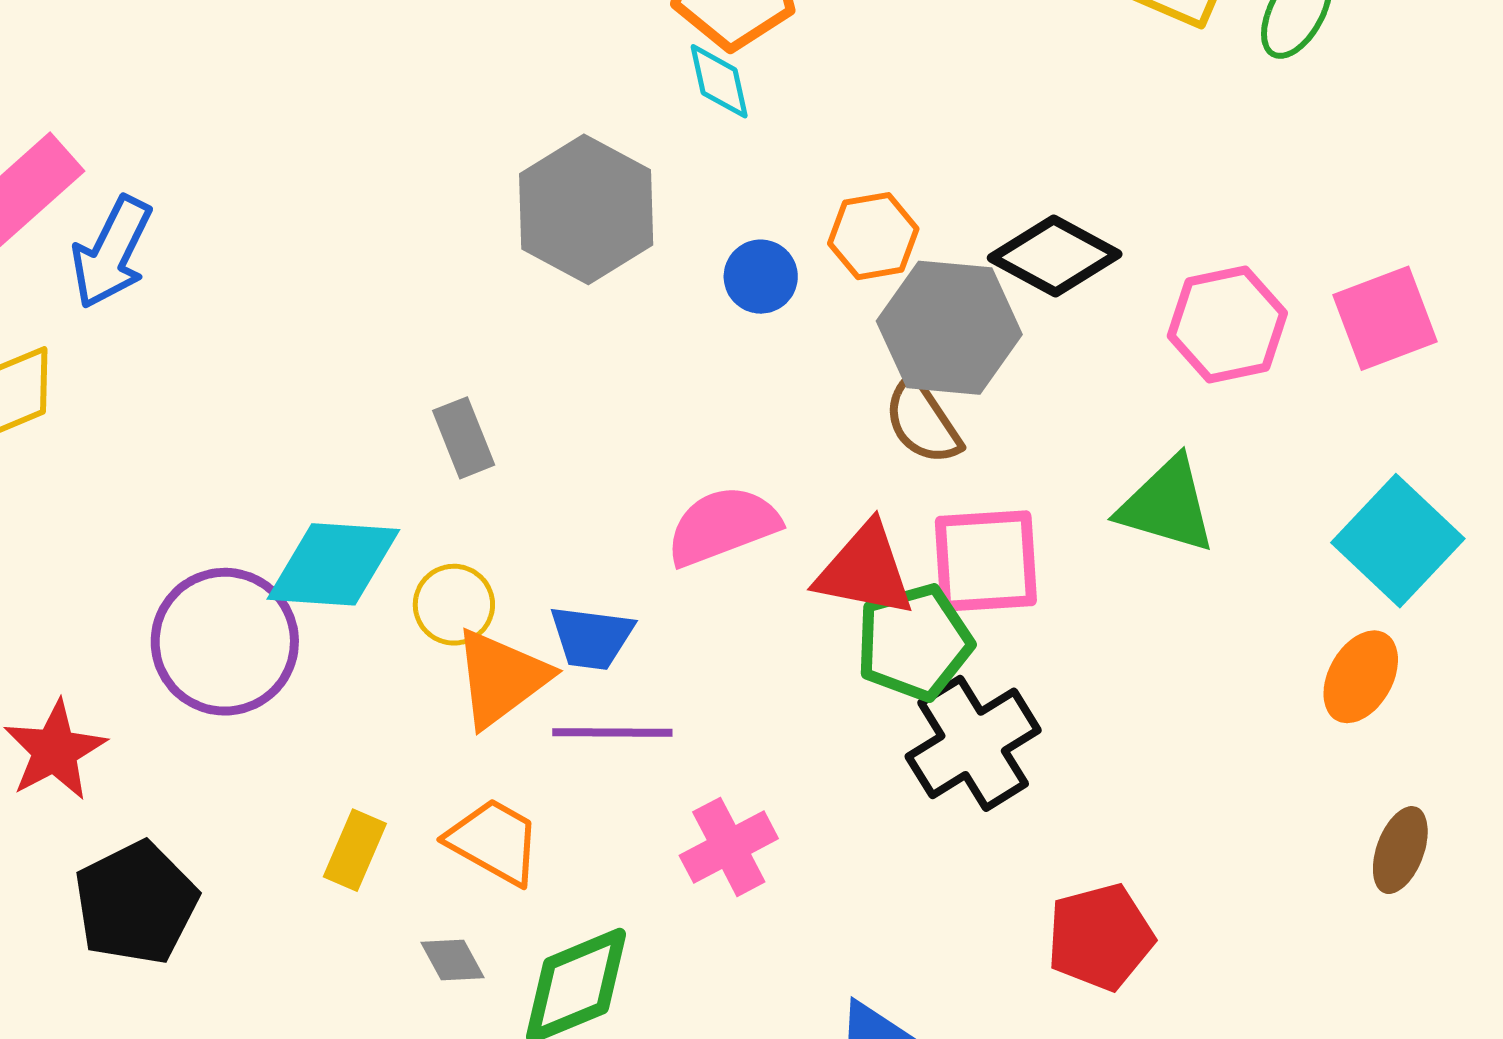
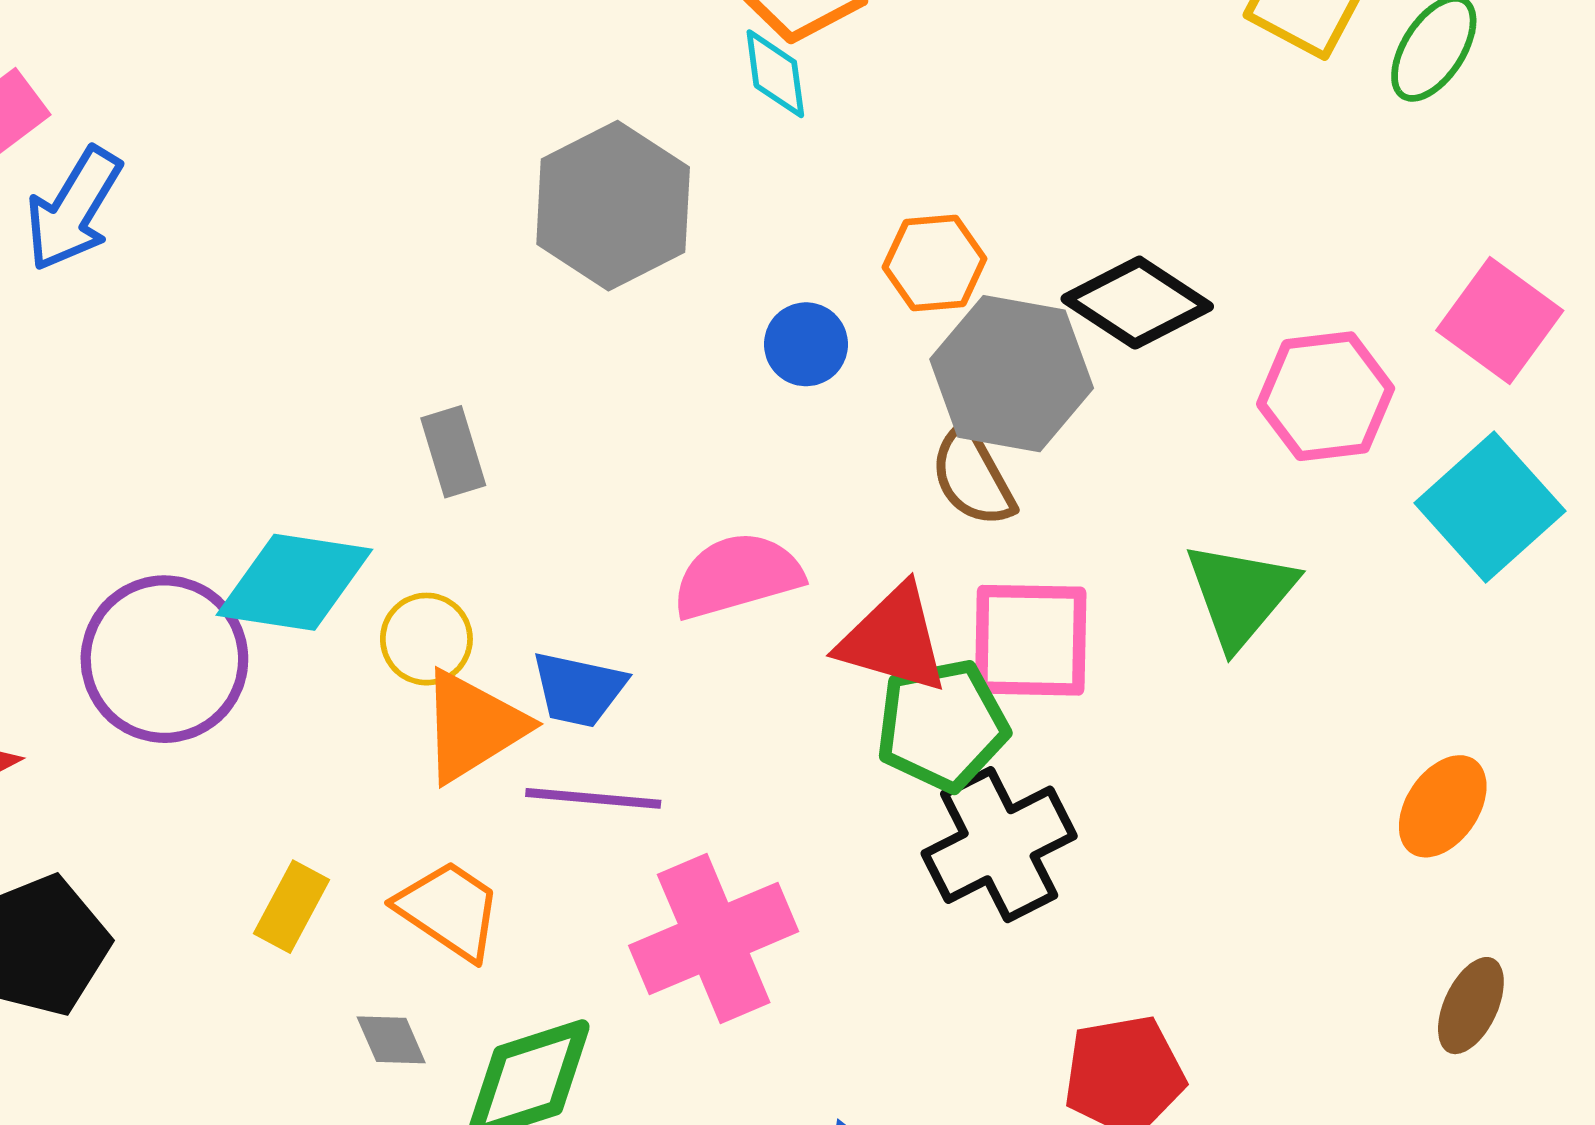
blue circle: (761, 277) -> (806, 344), moved
pink square: (1385, 318) -> (1500, 321), moved, turned -38
green triangle: (1167, 505) -> (1240, 594), turned 49
cyan square: (1398, 541) -> (1490, 507), moved
pink cross: (729, 847) -> (714, 939), size x1.5

